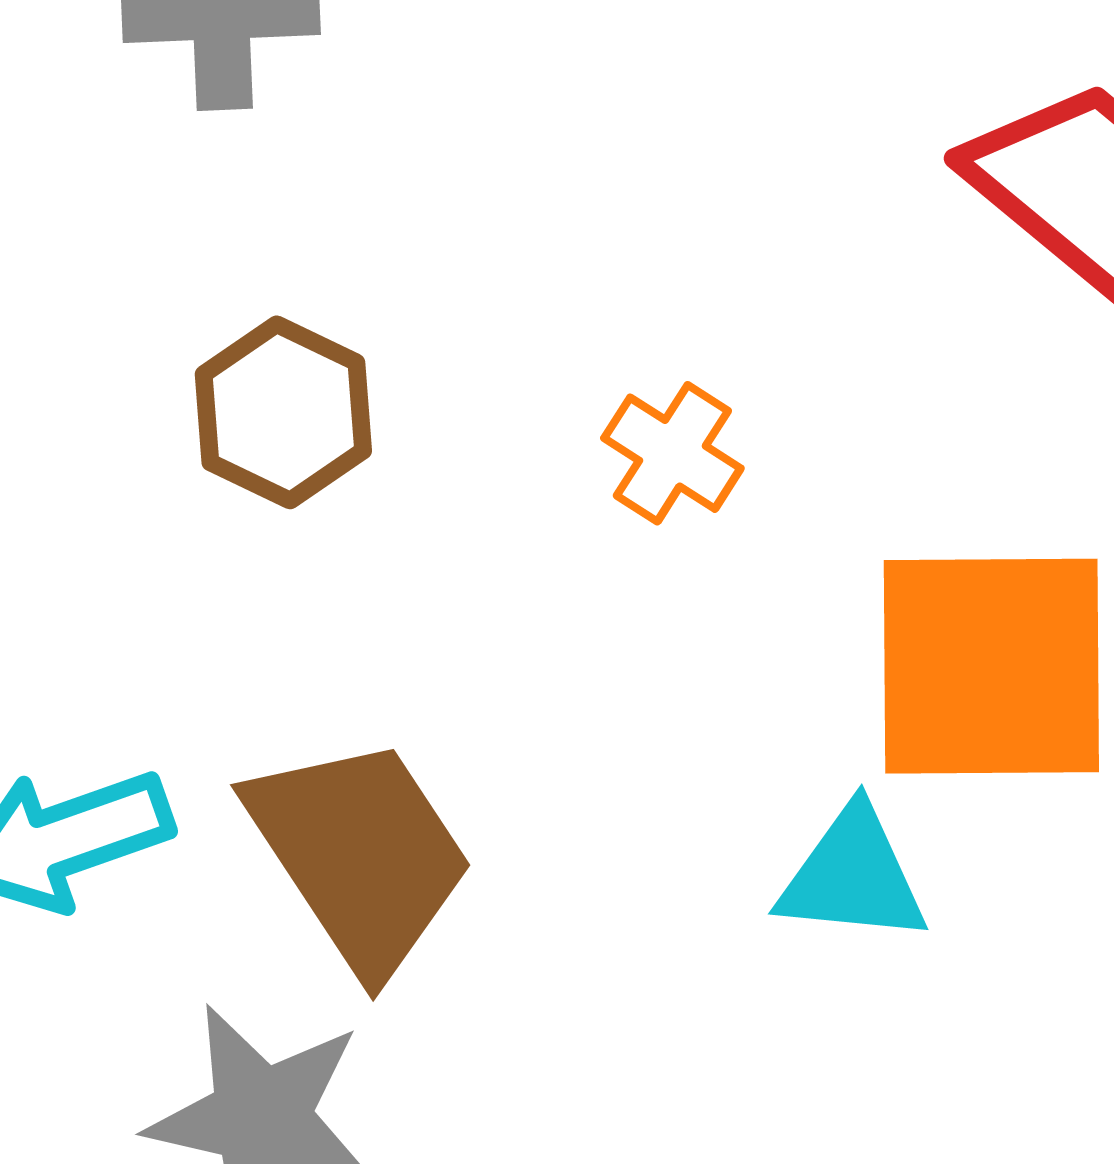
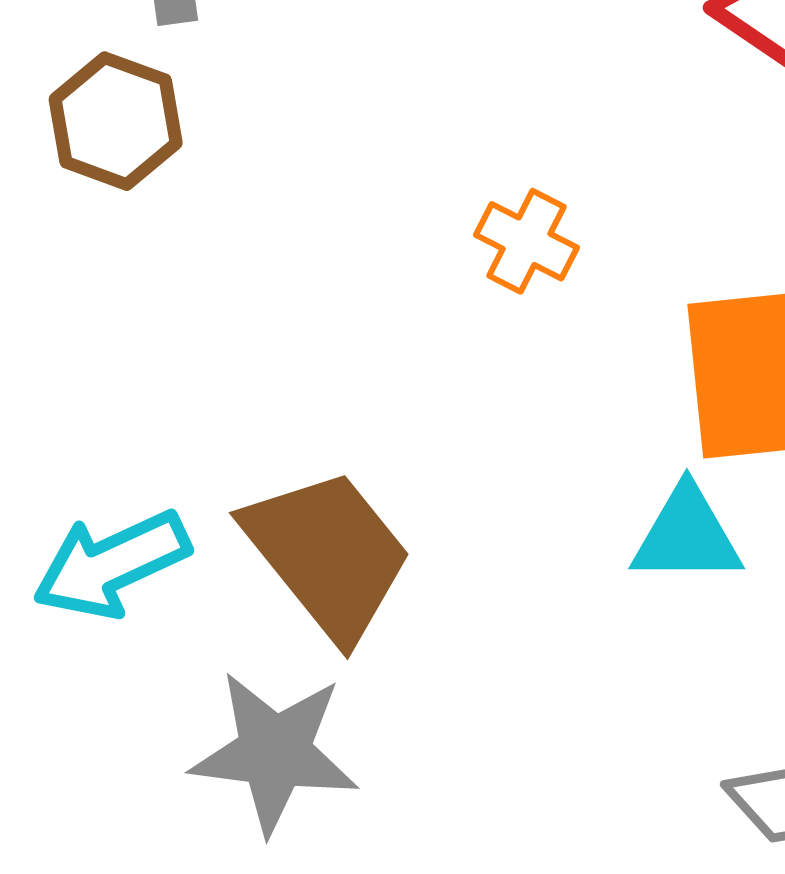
brown hexagon: (283, 412) -> (116, 121), moved

